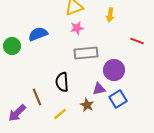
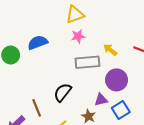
yellow arrow: (110, 15) -> (110, 50), moved, turned 120
black semicircle: (62, 82) -> (63, 92), turned 42

